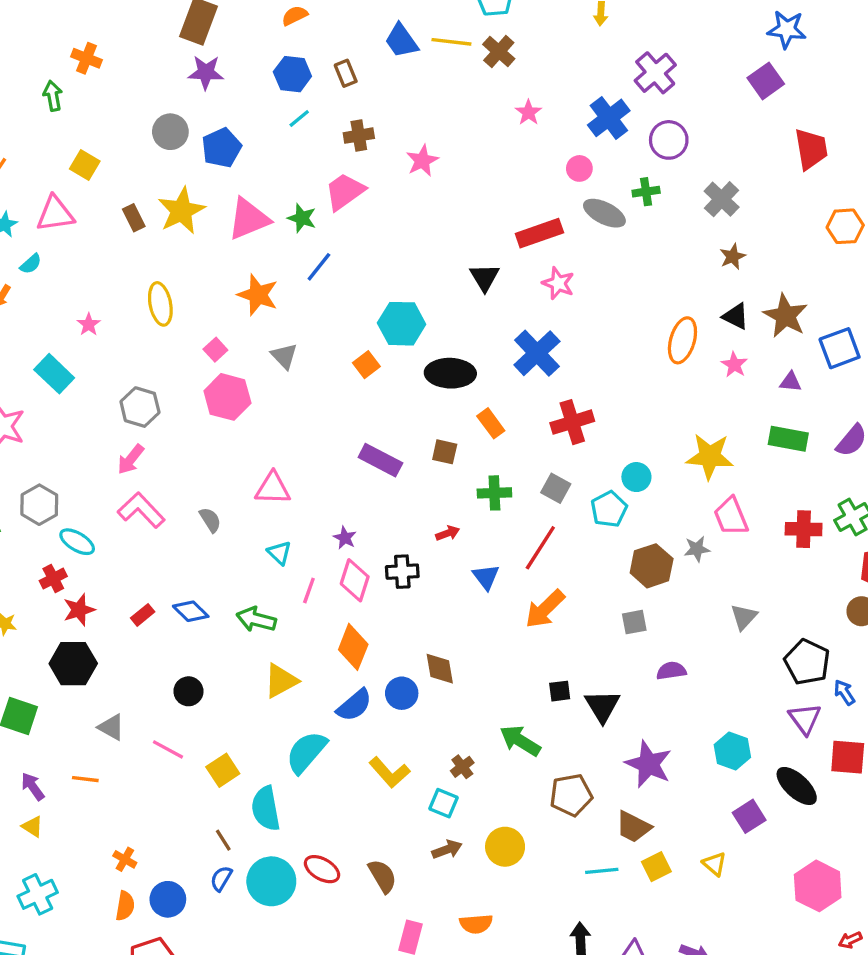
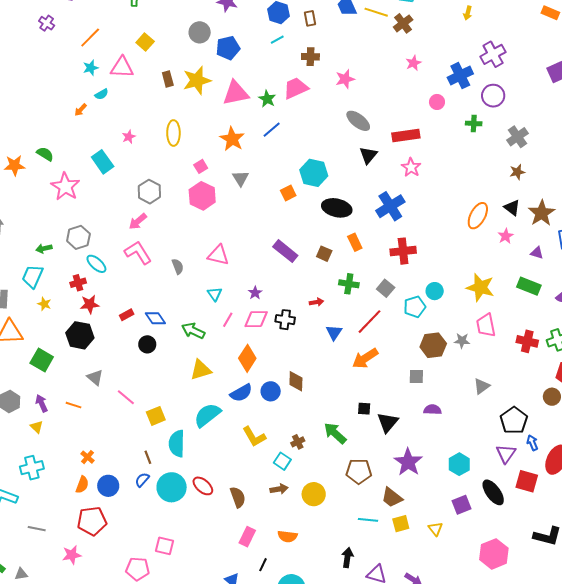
gray ellipse: (604, 213) -> (358, 121), moved
pink diamond: (355, 580) -> (256, 319), turned 60
black circle: (188, 691) -> (147, 344), moved

